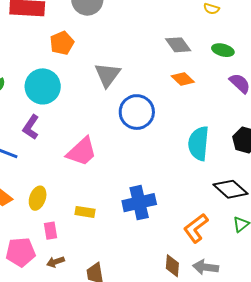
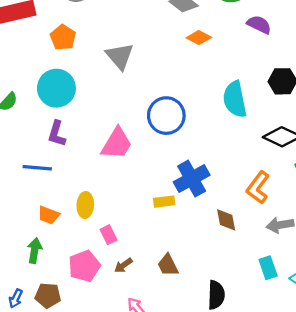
blue circle: (137, 112) -> (166, 116), moved
yellow rectangle: (85, 212) -> (164, 202), moved
brown diamond: (172, 266) -> (226, 220), moved

